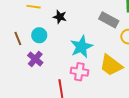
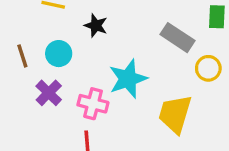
yellow trapezoid: (111, 65) -> (175, 114), turned 65
pink cross: (79, 72) -> (93, 104), moved

